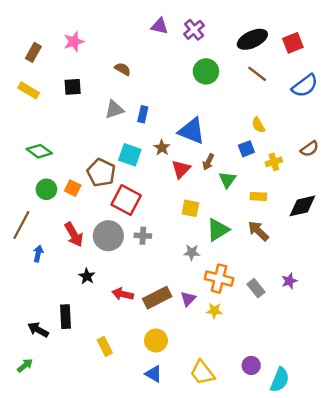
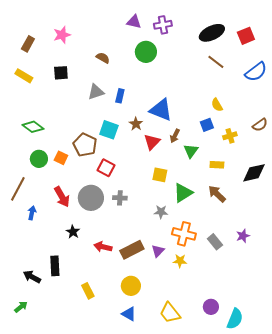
purple cross: (194, 30) -> (163, 25), turned 30
green circle: (206, 71) -> (146, 52), moved
red square: (126, 200) -> (106, 168), size x0.7

